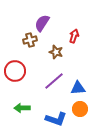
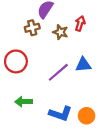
brown star: (56, 52) -> (60, 32), moved
blue triangle: (78, 88) -> (83, 65), moved
orange circle: (80, 109) -> (87, 116), moved

